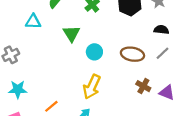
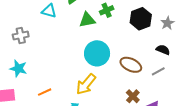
green triangle: (71, 34) -> (87, 20), moved, turned 36
cyan circle: (94, 52) -> (97, 53), size x1.6

